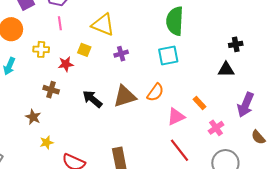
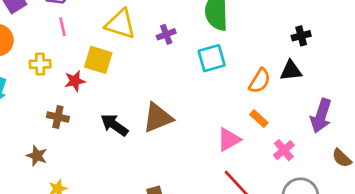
yellow square: (84, 50) -> (98, 60), size x1.5
purple cross: (121, 54) -> (166, 34), moved
orange semicircle: (155, 92) -> (260, 81), moved

